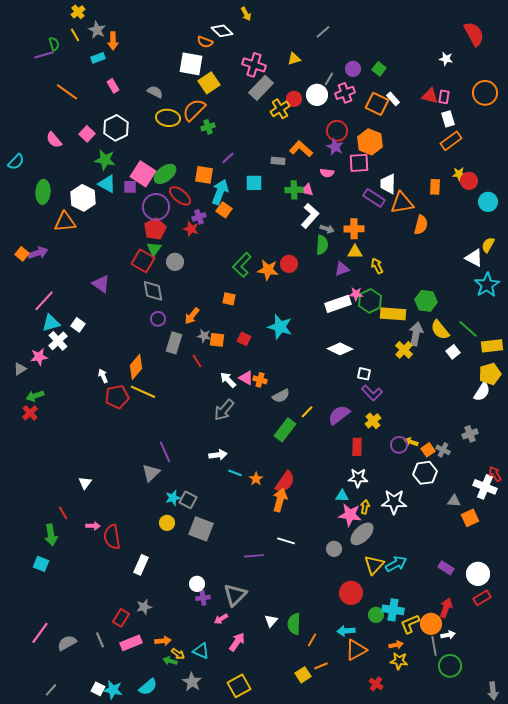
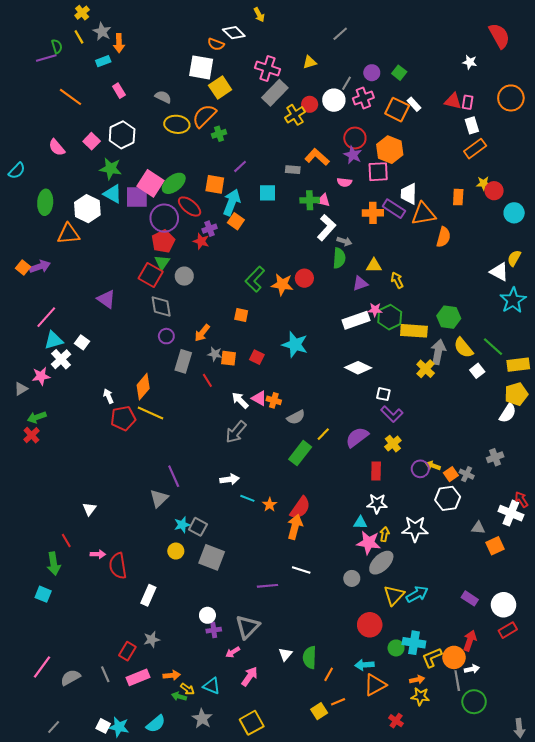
purple square: (130, 187) -> (137, 197), size x1.6
orange cross: (354, 229) -> (373, 213), moved

